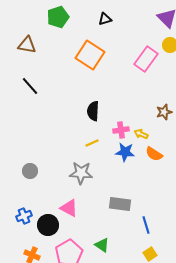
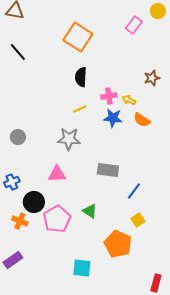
orange square: (90, 55) -> (78, 37), moved
pink rectangle: (146, 59) -> (134, 25), size x0.7
pink triangle: (69, 208) -> (57, 174), turned -30
black circle: (48, 225) -> (34, 202), moved
blue line: (146, 225) -> (134, 191), turned 54

